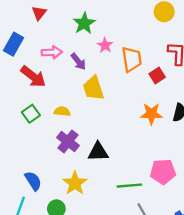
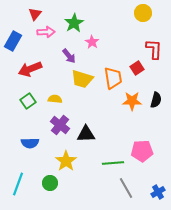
pink arrow: (52, 52) -> (46, 32), moved
orange trapezoid: (132, 59) -> (113, 78), moved
red arrow: (33, 77) -> (30, 69), turned 120
yellow trapezoid: (93, 88) -> (82, 79), turned -55
blue semicircle: (33, 181) -> (30, 143), moved, turned 120

